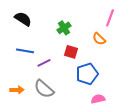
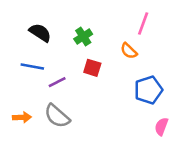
black semicircle: (23, 19) -> (40, 33), moved
blue pentagon: (87, 74) -> (148, 90), moved
pink semicircle: (98, 99) -> (161, 126), moved, turned -56

